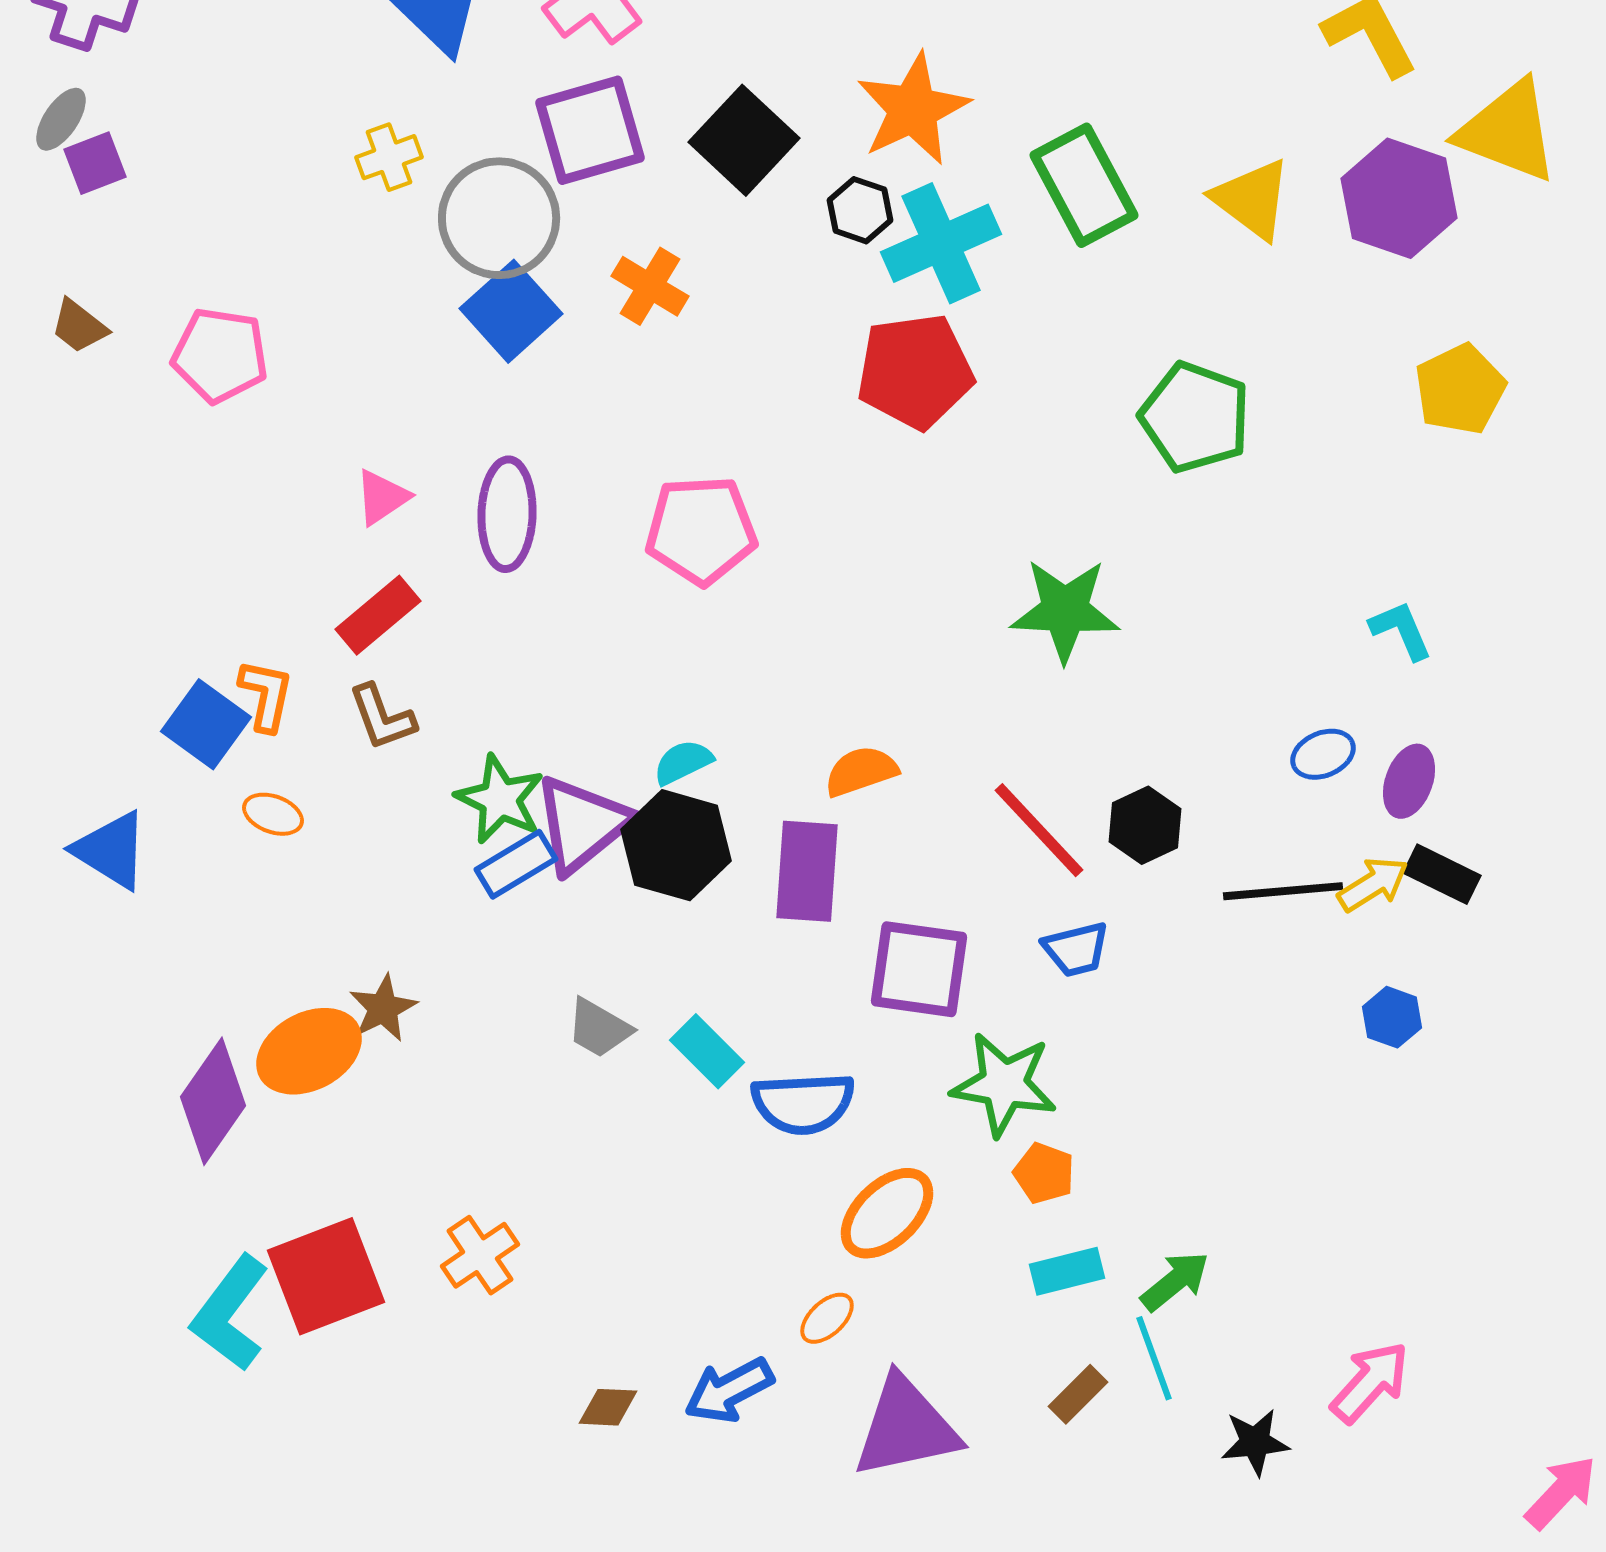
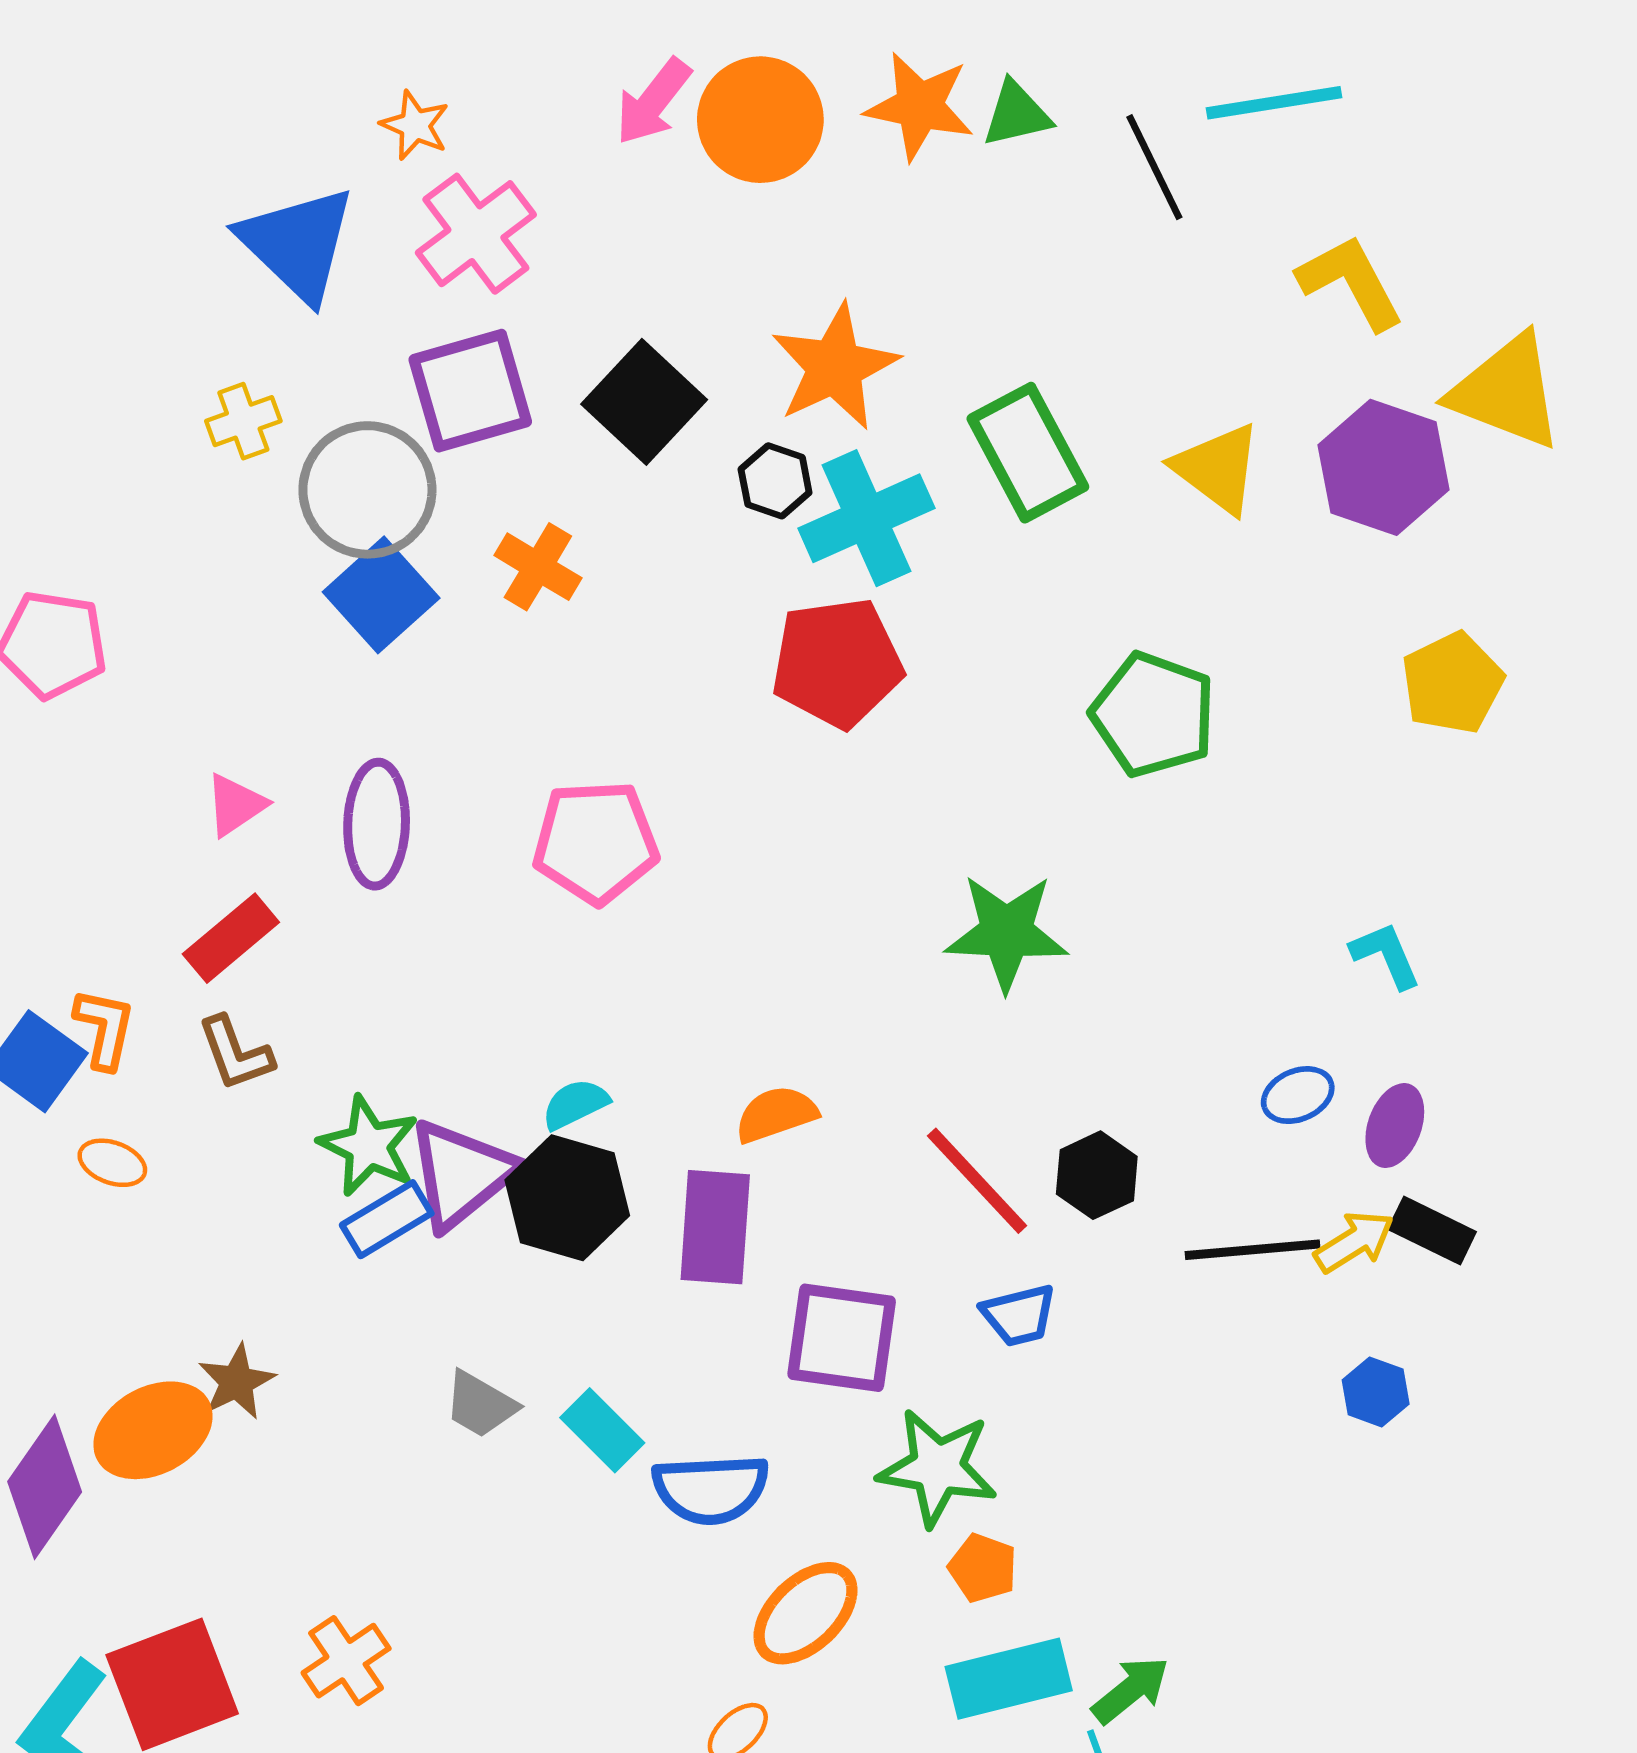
cyan rectangle: (1067, 1271) -> (1009, 1679), size x1.5

